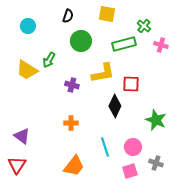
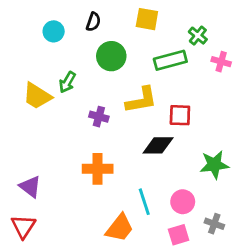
cyan circle: (28, 26) -> (54, 31), moved
black diamond: (115, 106) -> (158, 145), turned 65
green star: (156, 120) -> (214, 165), turned -30
orange cross: (71, 123) -> (98, 169), size x1.5
orange trapezoid: (74, 166) -> (120, 228), moved

